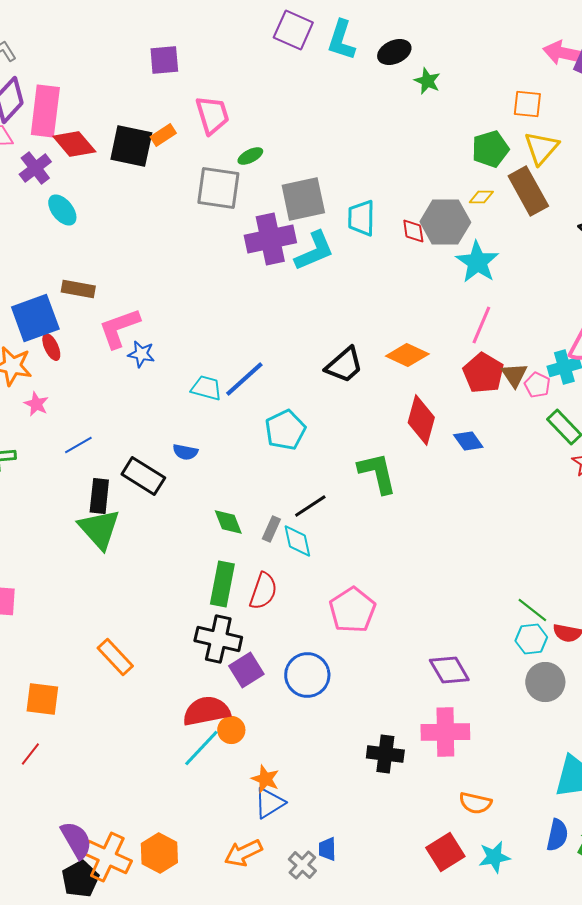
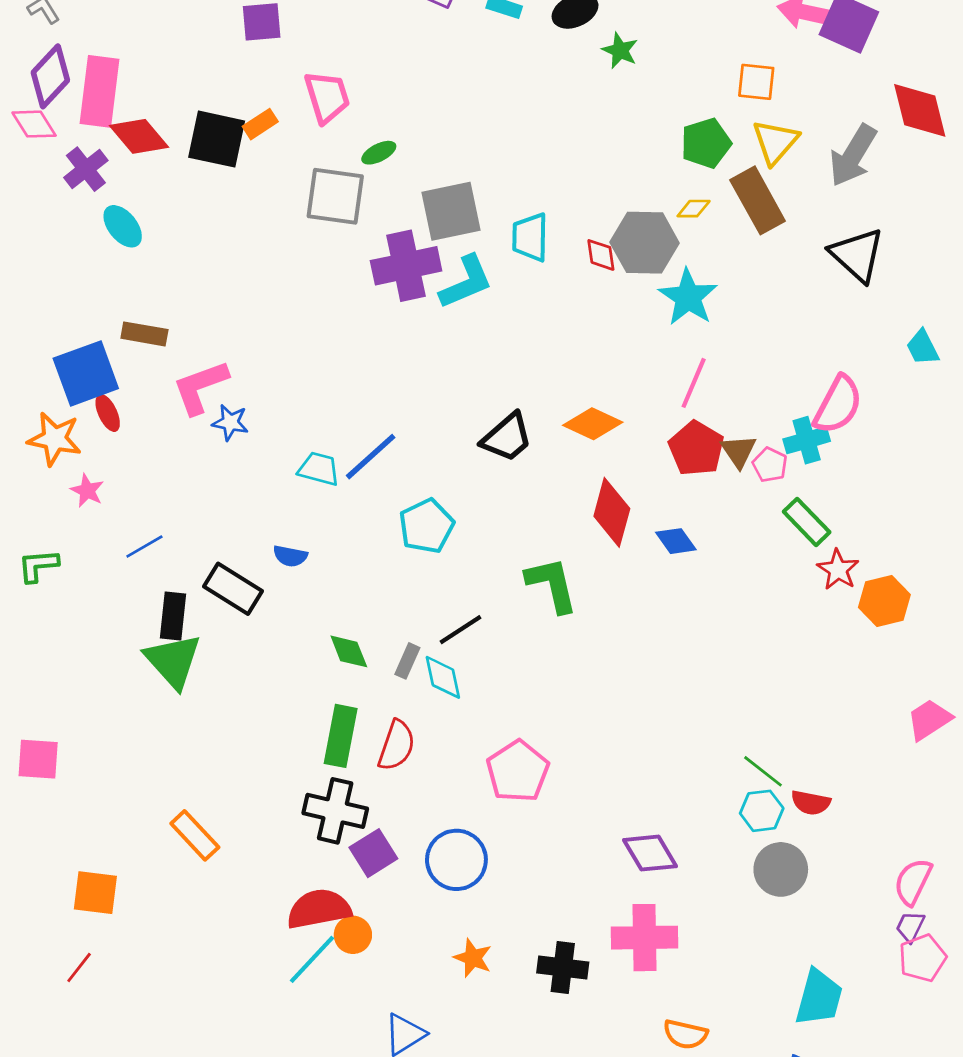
orange star: (265, 779) -> (473, 958), moved

